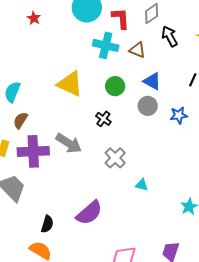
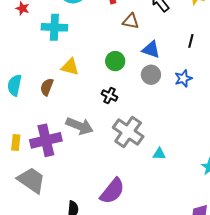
cyan cross: (106, 45) -> (54, 27), moved
yellow triangle: (70, 84) -> (70, 67), size x0.7
brown semicircle: (20, 120) -> (47, 87), moved
gray cross: (115, 158) -> (128, 132), size x1.4

